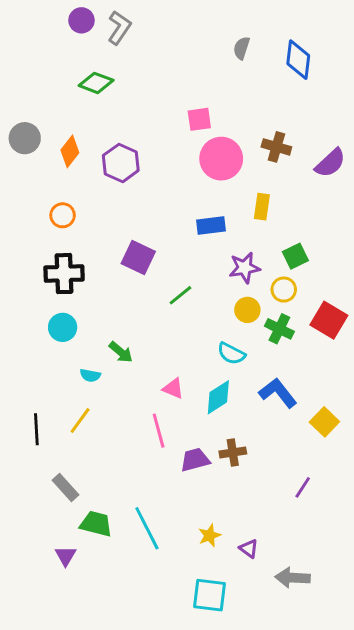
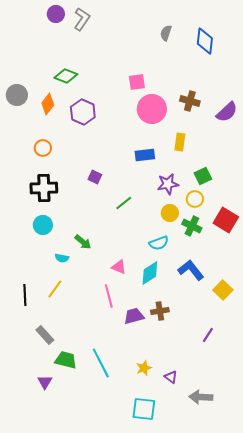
green diamond: (96, 83) -> (66, 76), moved
purple square: (138, 258) -> (95, 177), size x0.6
cyan semicircle: (231, 354) -> (159, 243), turned -48

